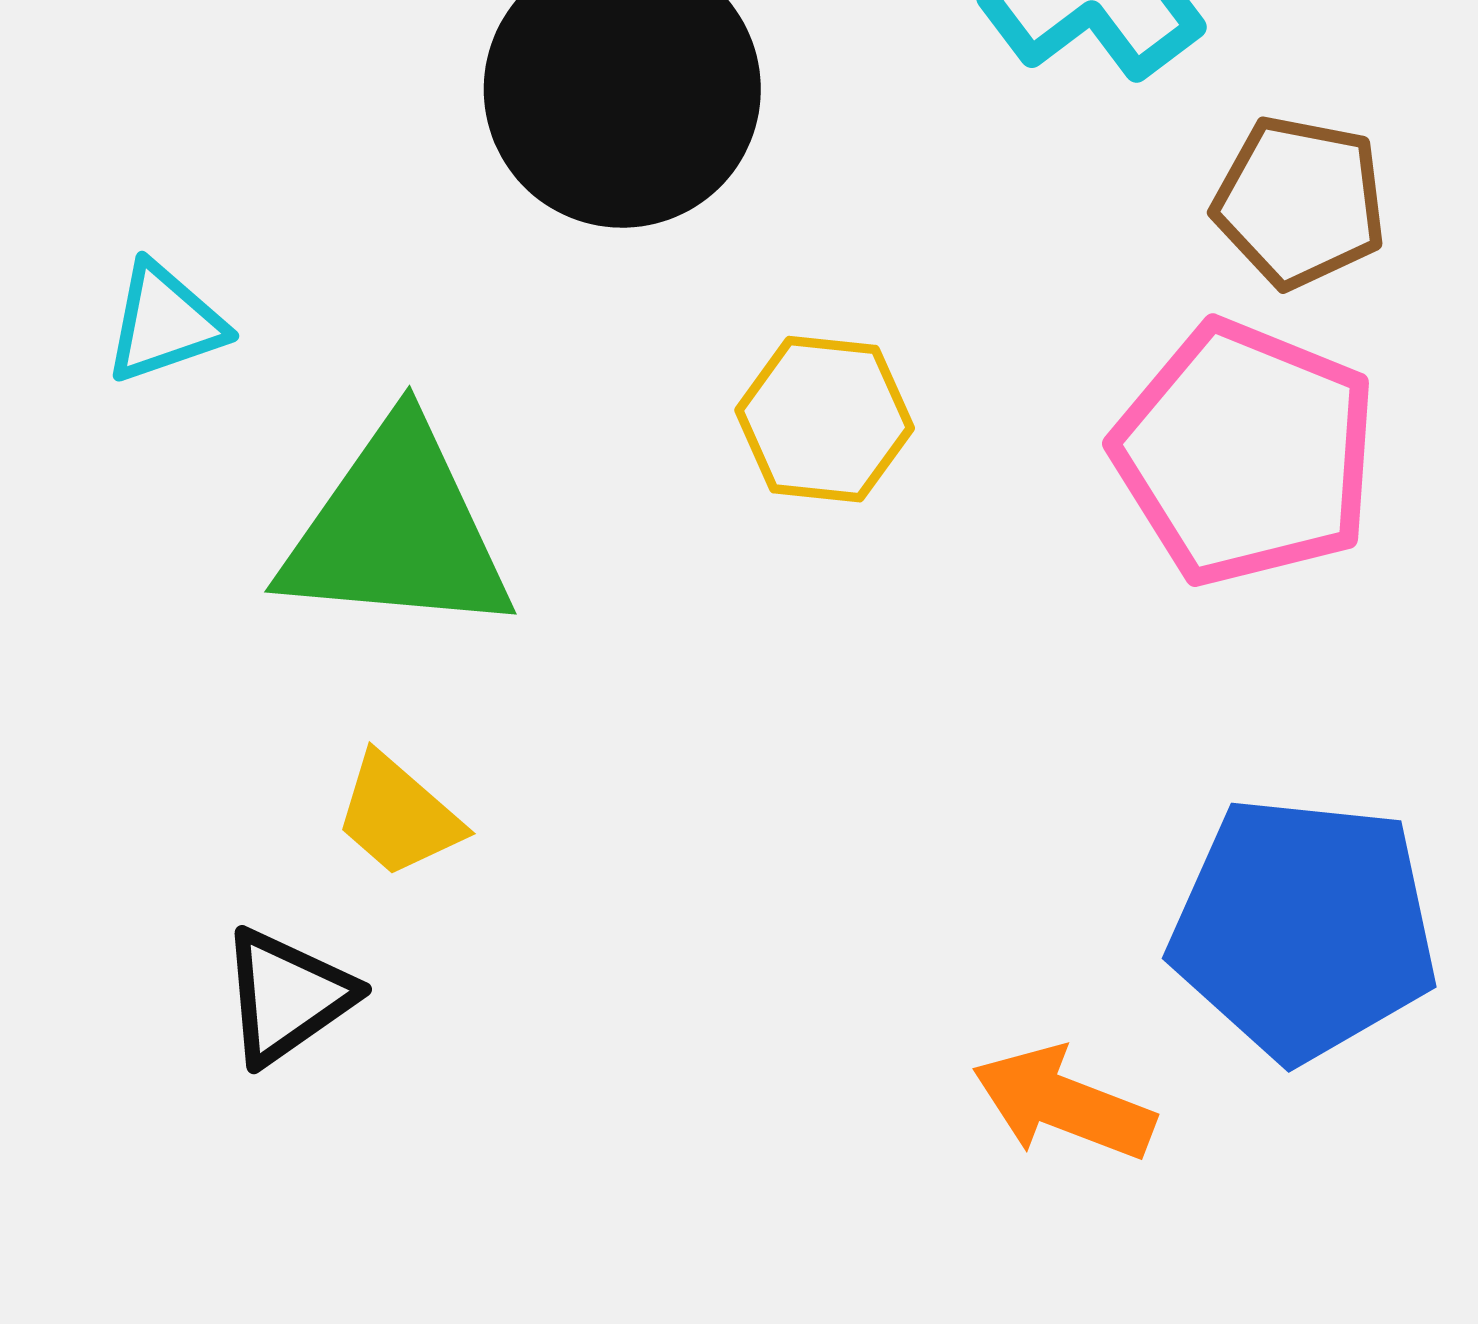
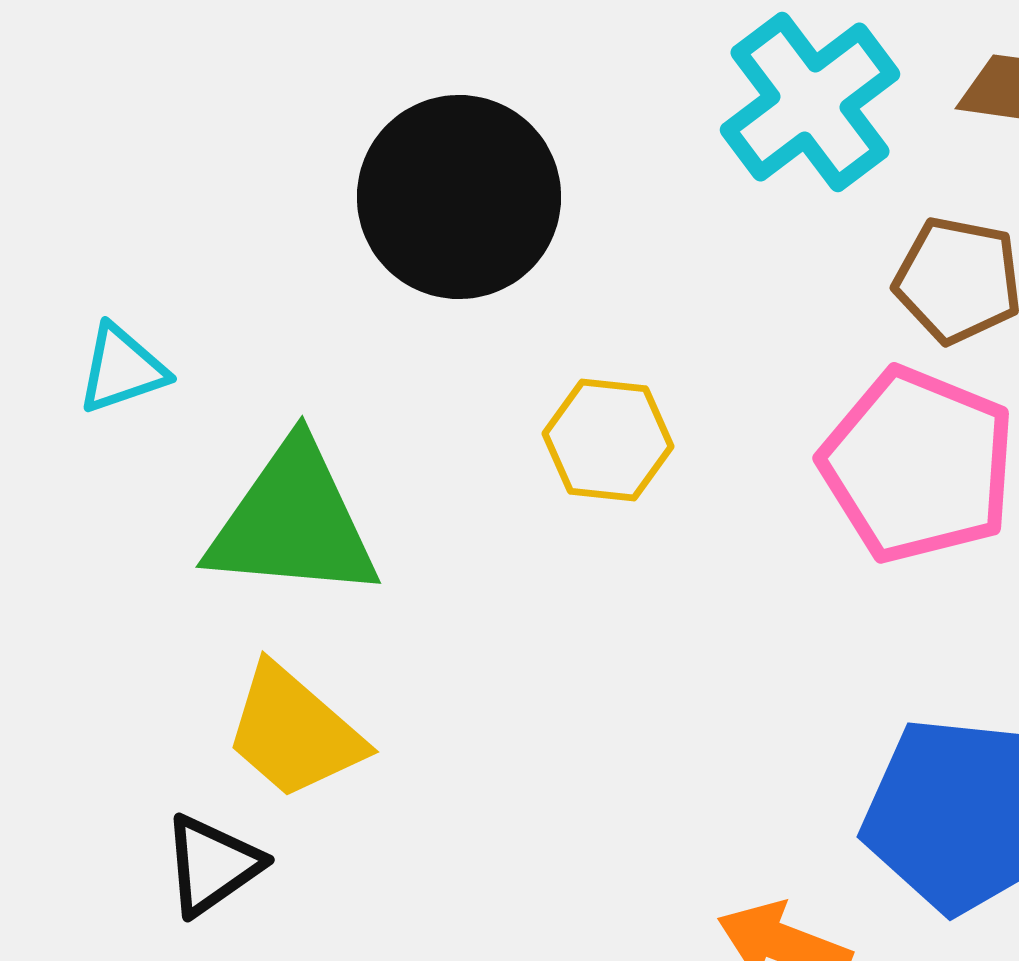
yellow trapezoid: (398, 816) -> (294, 732), size x1.5

